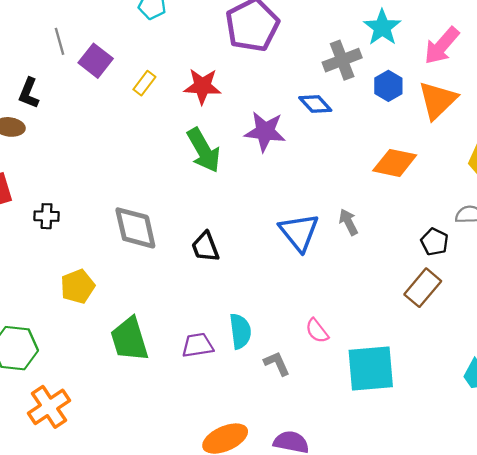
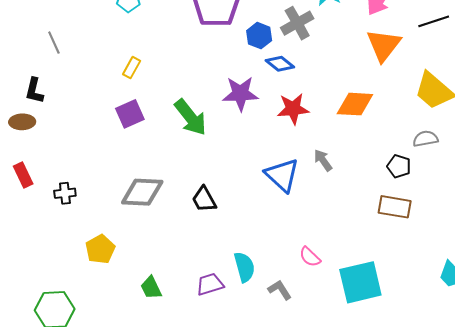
purple square: (96, 61) -> (130, 114), moved, turned 36
red star: (202, 86) -> (293, 109), moved
blue hexagon: (388, 86) -> (259, 36), moved
gray diamond: (135, 228) -> (142, 192), turned -66
brown rectangle: (423, 288) -> (395, 207), turned 68
green trapezoid: (129, 339) -> (151, 288), size x0.6

